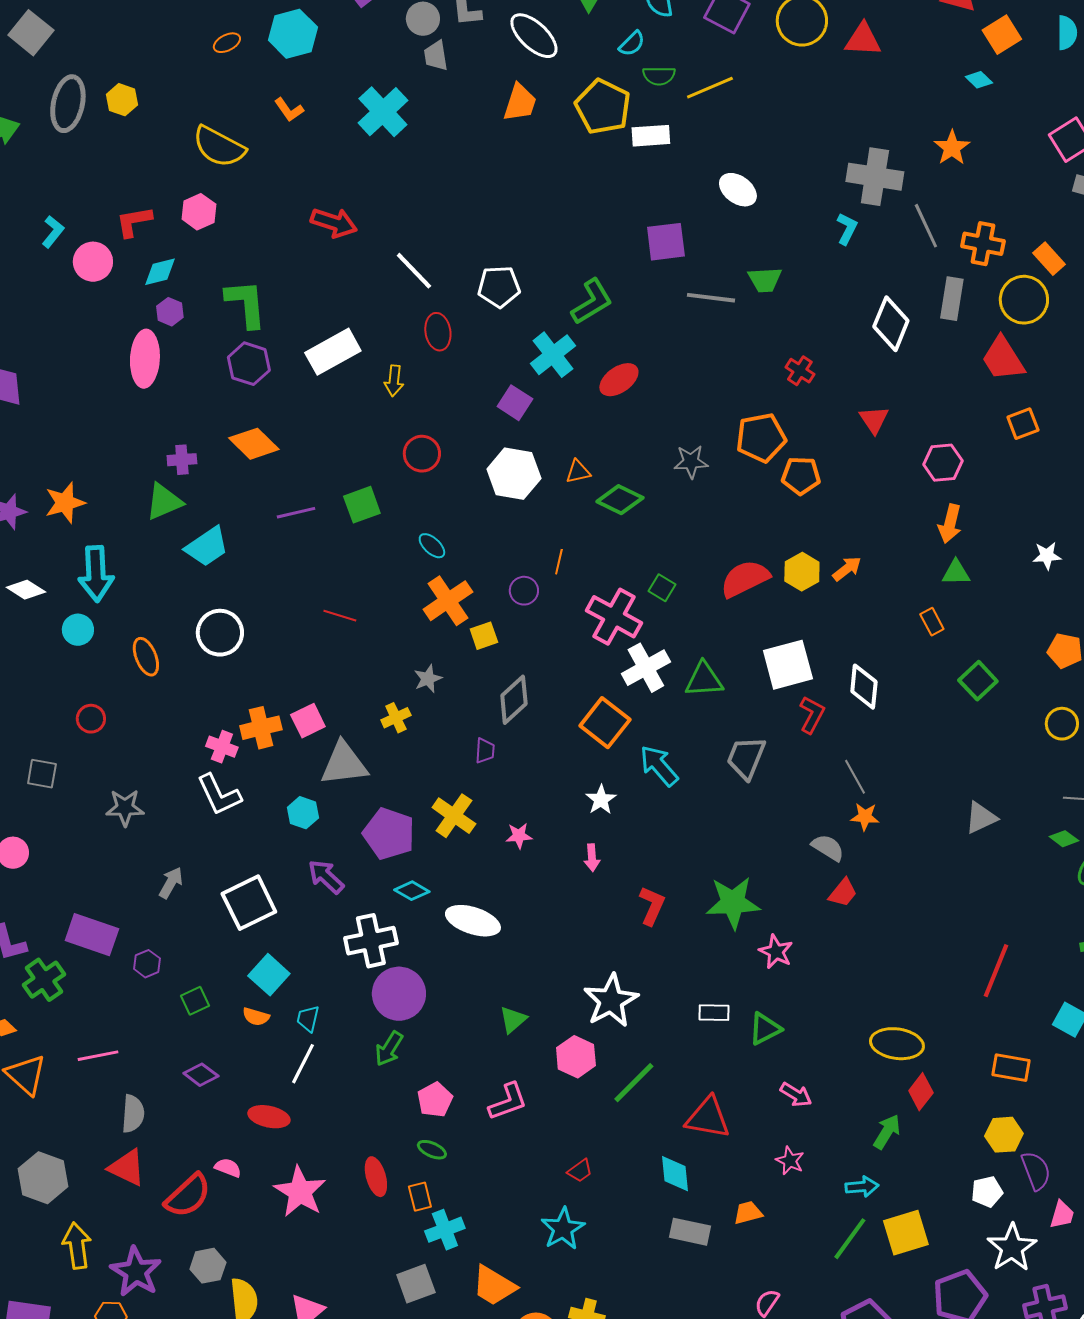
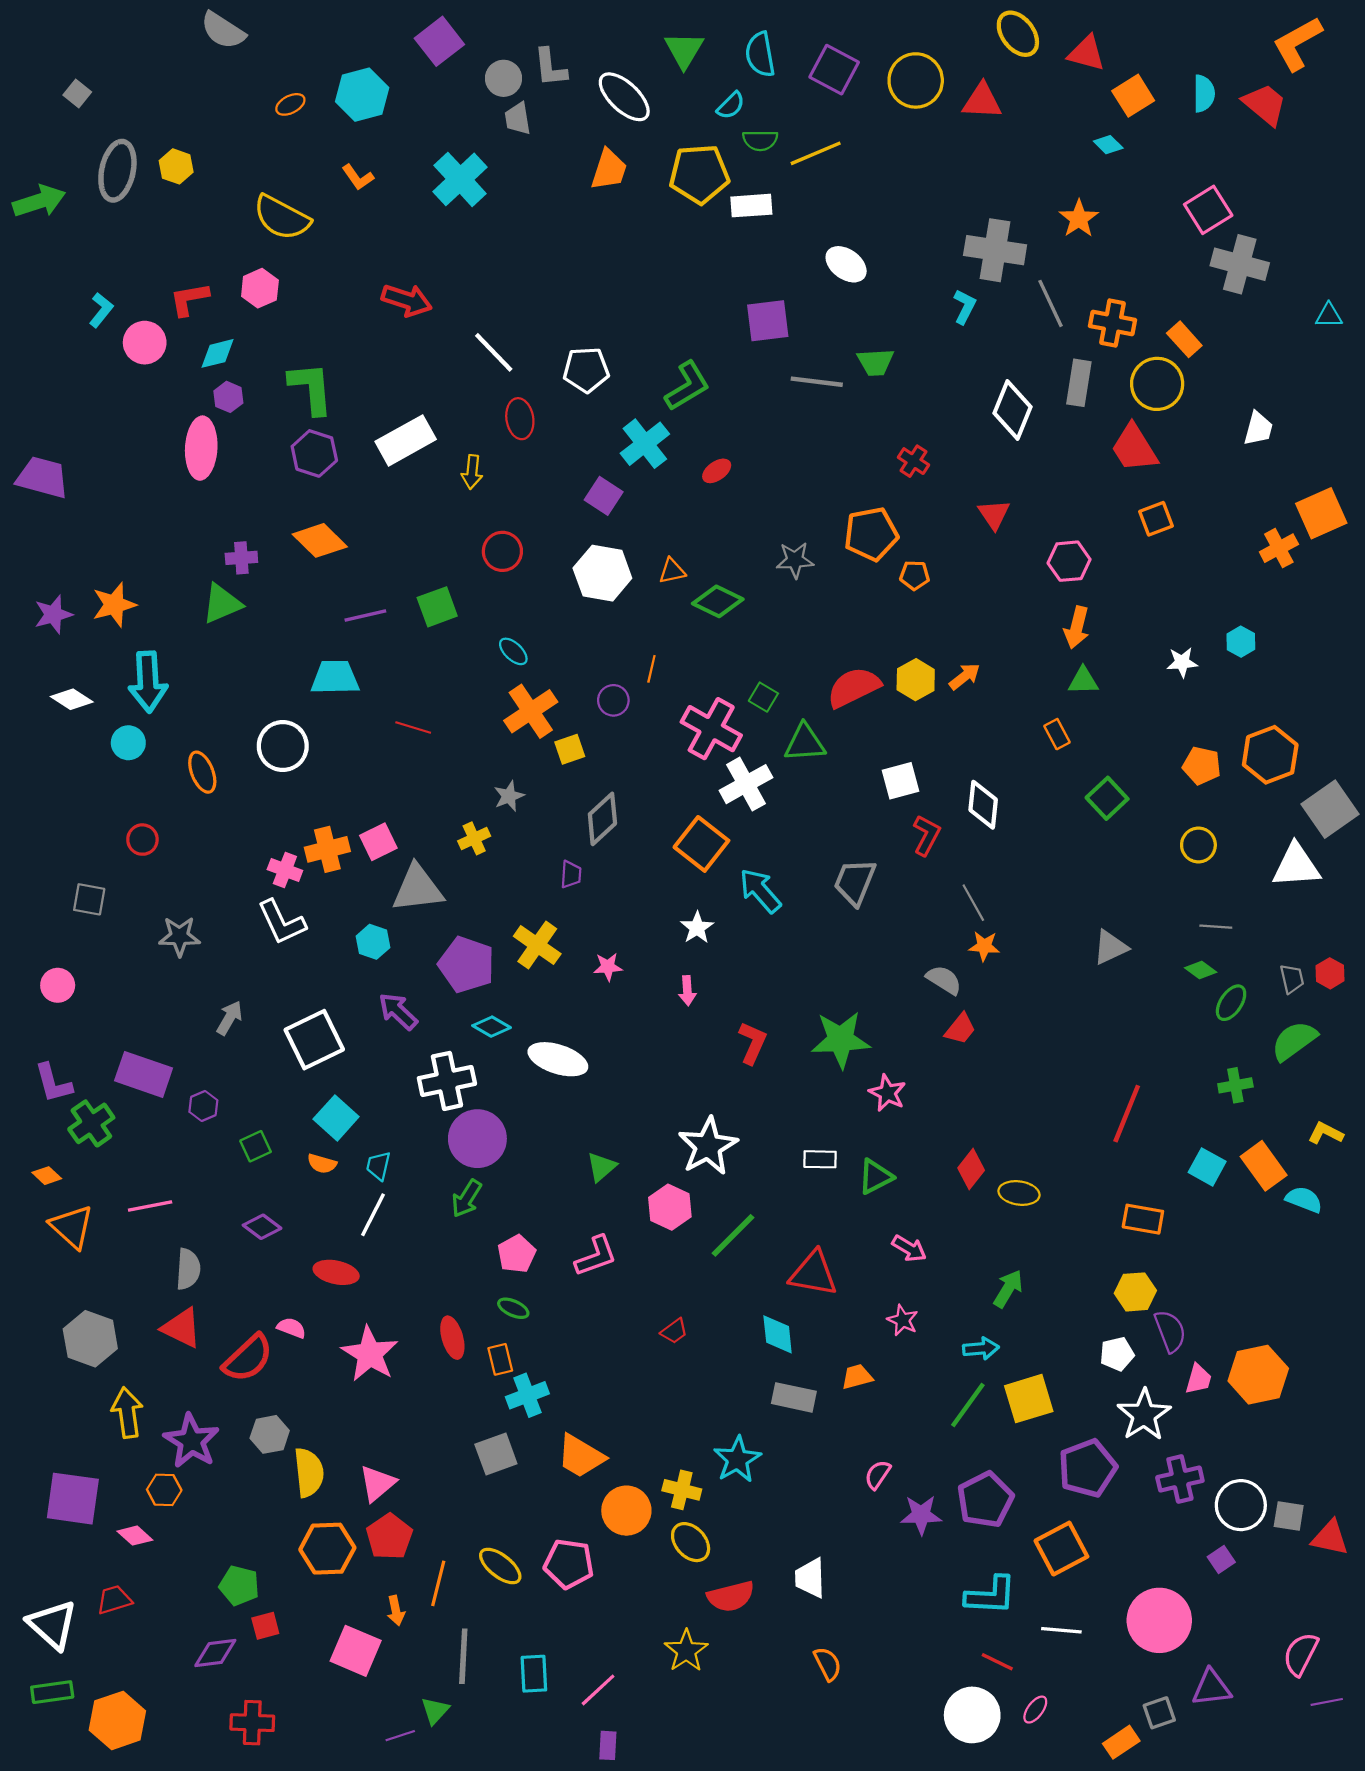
gray square: (31, 33) -> (77, 94), size x0.6
yellow pentagon: (603, 107) -> (699, 174), turned -30
red ellipse: (619, 380) -> (717, 471), size x0.7
orange pentagon: (801, 476) -> (915, 575), size x0.7
cyan trapezoid: (207, 547) -> (335, 678), moved, turned -147
white square: (788, 665) -> (900, 781), size x0.7
green triangle: (704, 680) -> (805, 743), moved
yellow ellipse: (897, 1044) -> (1019, 1193), size x0.7
red diamond: (921, 1092) -> (971, 1169), moved
cyan star: (563, 1229) -> (737, 1459), moved

